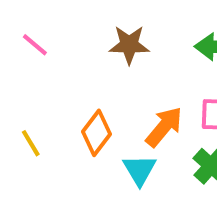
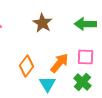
brown star: (129, 45) -> (42, 23), turned 30

